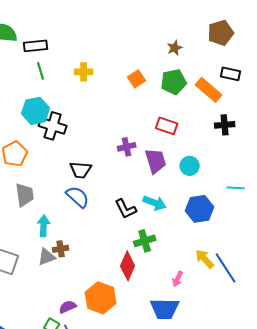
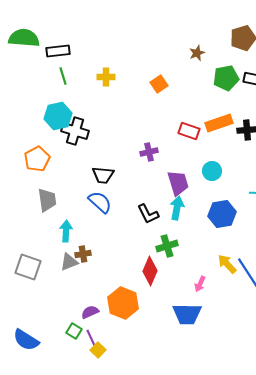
green pentagon: (174, 82) -> (226, 78), moved
orange rectangle: (209, 90) -> (219, 123), moved, turned -60
purple trapezoid: (156, 161) -> (178, 183), moved
cyan arrow: (155, 203) -> (177, 208), turned -100

